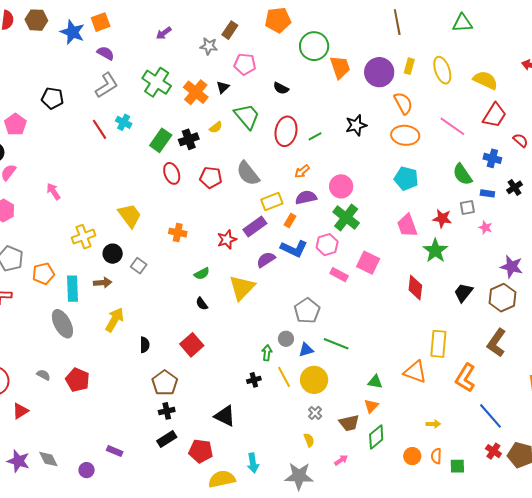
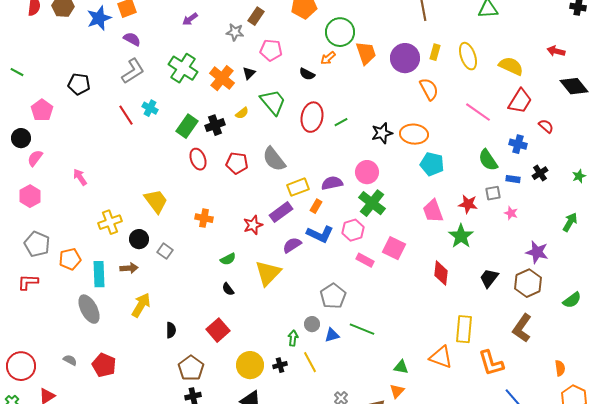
blue star: (72, 32) -> (99, 18), turned 30
black star: (356, 125) -> (382, 133), moved
orange ellipse: (405, 135) -> (414, 134), moved
orange arrow: (302, 171) -> (328, 58), moved
orange L-shape: (465, 378) -> (491, 363), turned -48
yellow circle: (314, 380) -> (250, 365), moved

